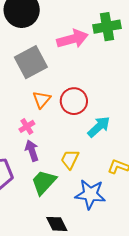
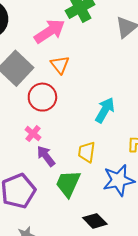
orange triangle: (42, 100) -> (60, 65), moved
red circle: (74, 101) -> (42, 97), moved

